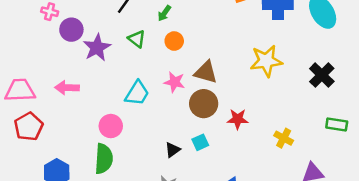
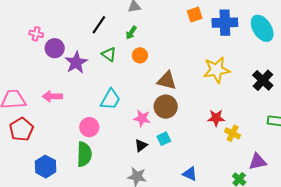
pink star: (174, 82) -> (142, 118), moved
red star: (238, 119) -> (216, 118), moved

